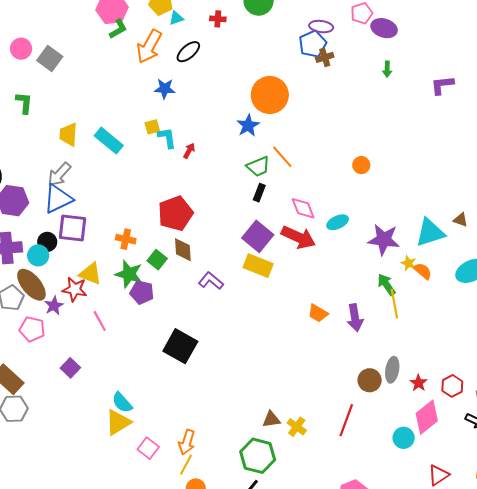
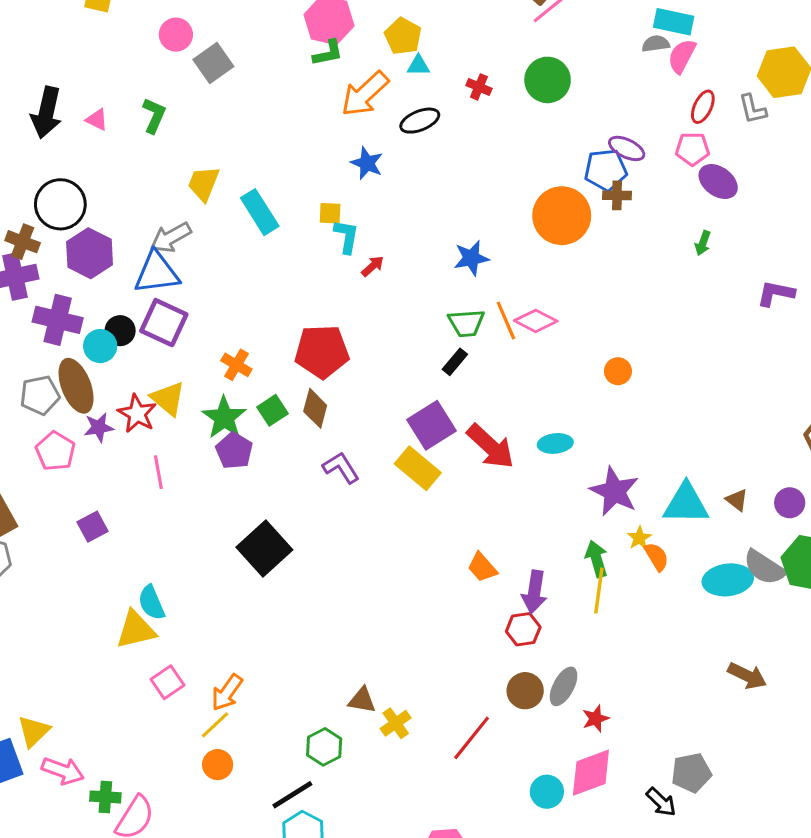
orange circle: (270, 95) -> (562, 216), moved
pink diamond: (303, 208) -> (536, 321), moved, turned -60
red hexagon: (452, 386) -> (523, 629), moved
green hexagon: (258, 456) -> (324, 747), size x0.7

